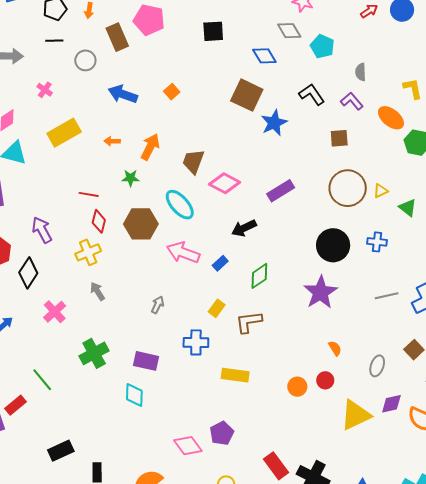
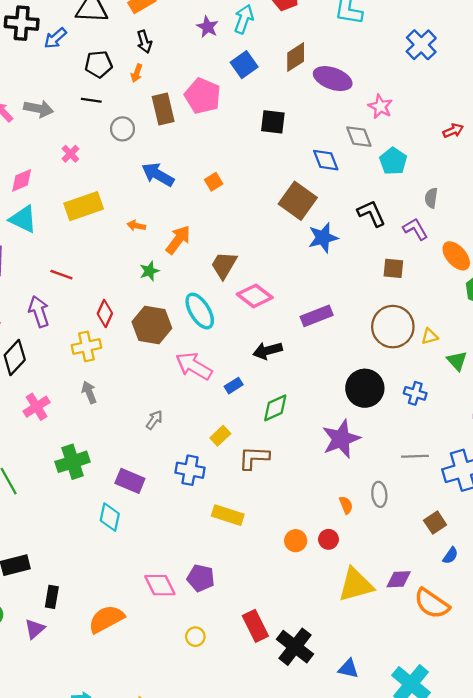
green star: (130, 178) -> (149, 271), turned -30
red line: (89, 194) -> (61, 275), moved
gray ellipse: (377, 366) -> (379, 494), moved, turned -35
purple pentagon: (222, 433) -> (201, 578), turned 30

